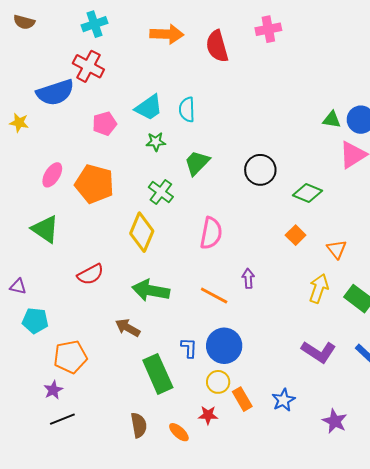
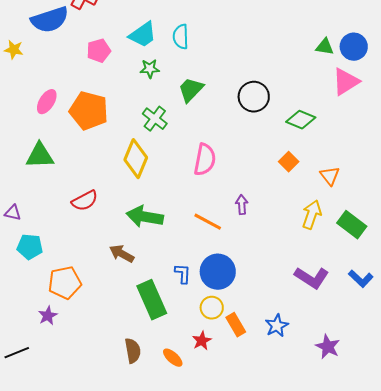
green triangle: (45, 229) -> (40, 156), turned -36
red star: (208, 415) -> (202, 341), turned -30
black line: (62, 419) -> (17, 353), moved

